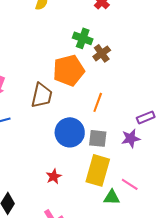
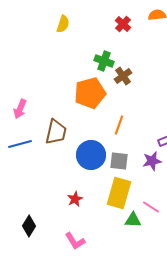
brown trapezoid: (42, 95) -> (56, 132), moved

